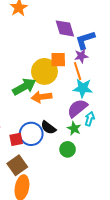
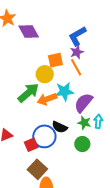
purple diamond: (65, 28) -> (29, 31), moved
yellow circle: (44, 71) -> (45, 74), size x0.7
cyan star: (83, 88) -> (64, 91), moved
cyan arrow: (90, 119) -> (98, 121), moved

